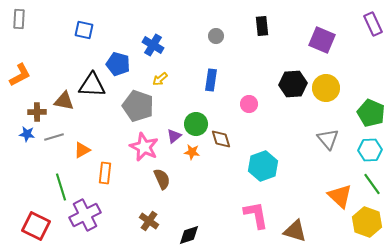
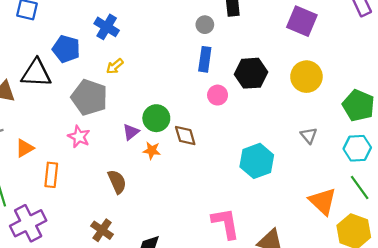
gray circle: (216, 36) -> (205, 25), moved
blue rectangle: (211, 80) -> (205, 59), moved
black hexagon: (293, 84) -> (251, 73), moved
gray triangle: (328, 139) -> (309, 136), size x0.7
pink star: (144, 147) -> (79, 137), moved, size x0.7
cyan hexagon: (263, 166) -> (257, 161), moved

